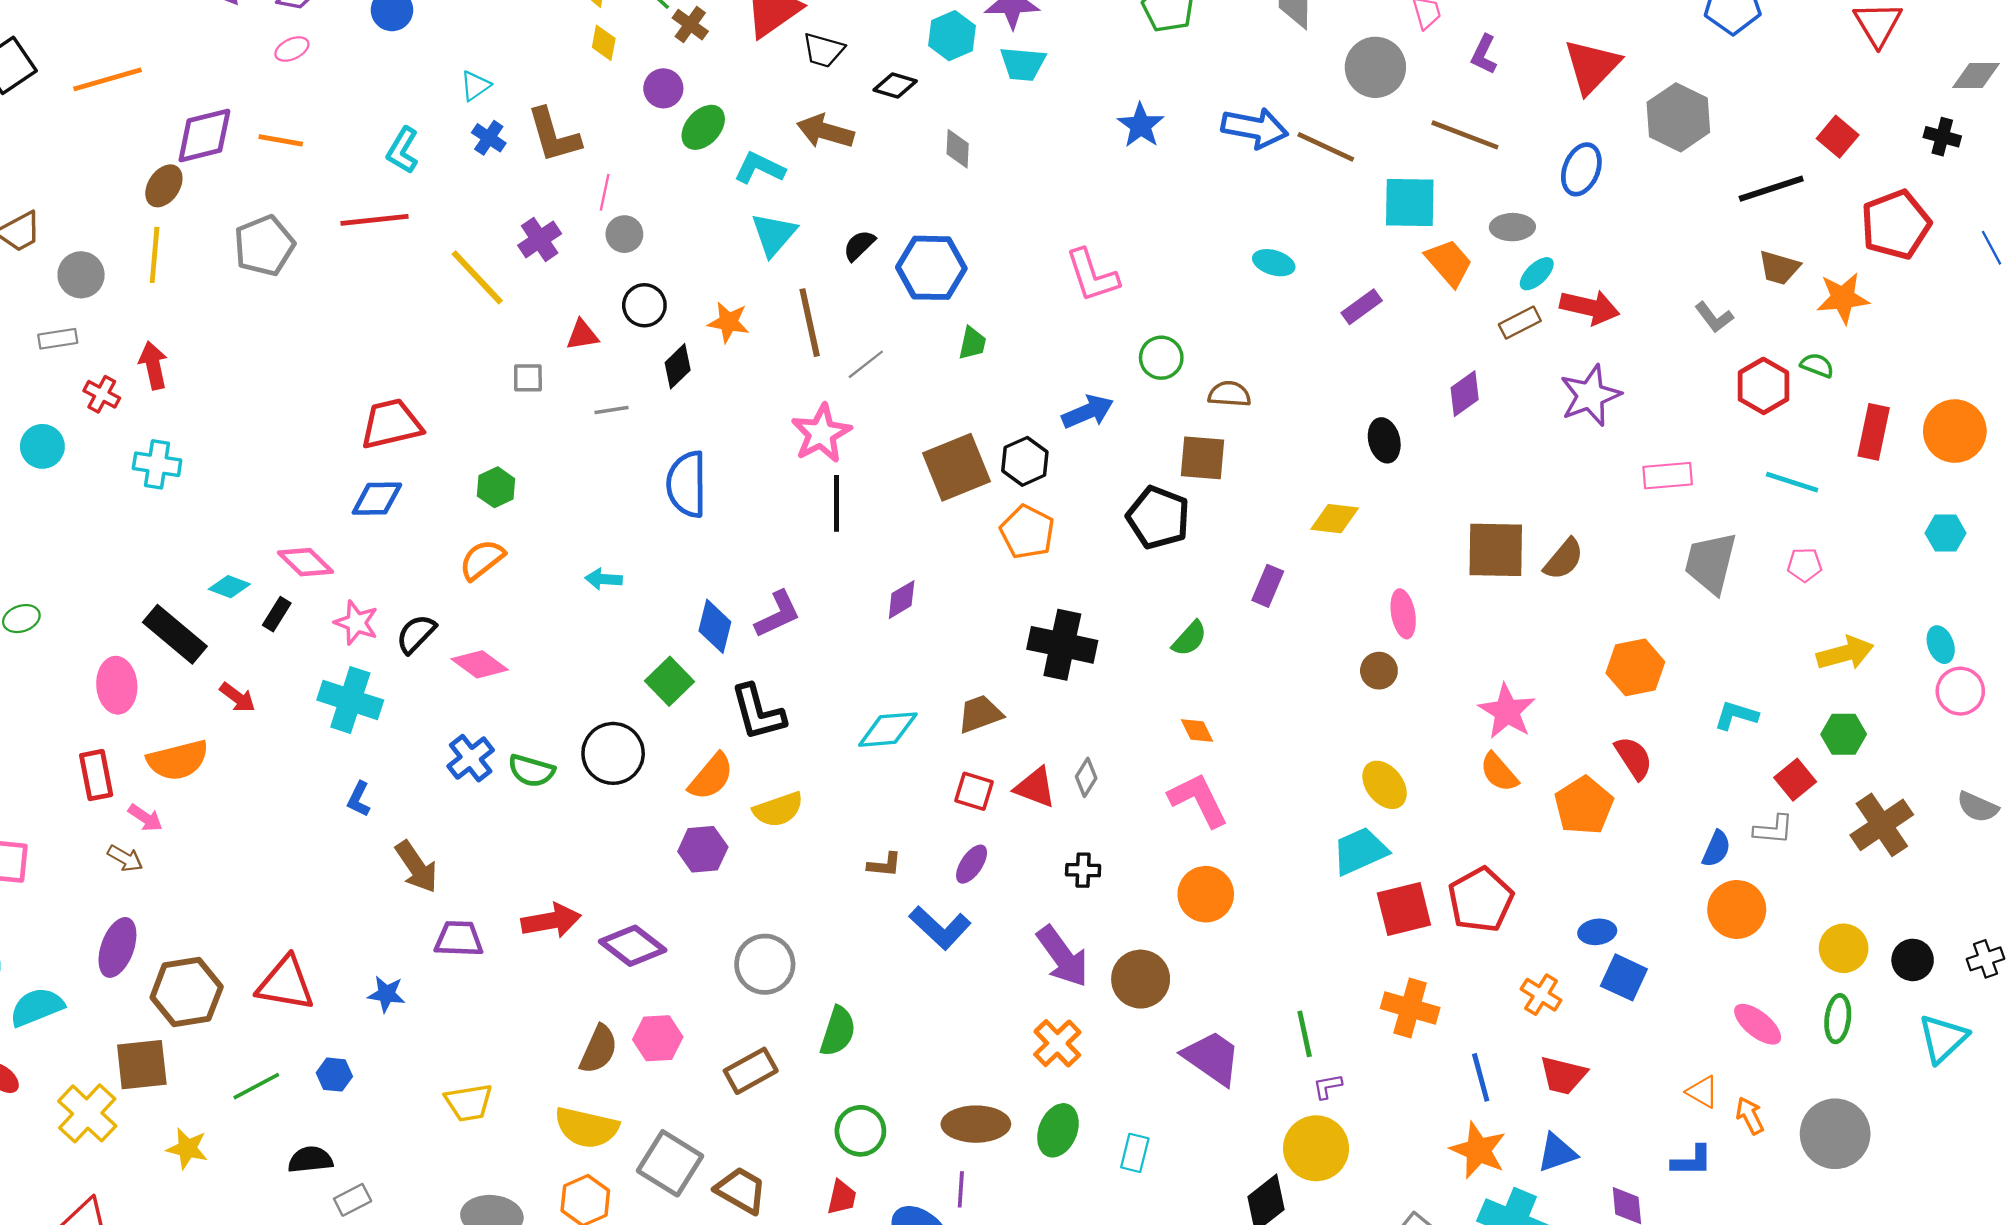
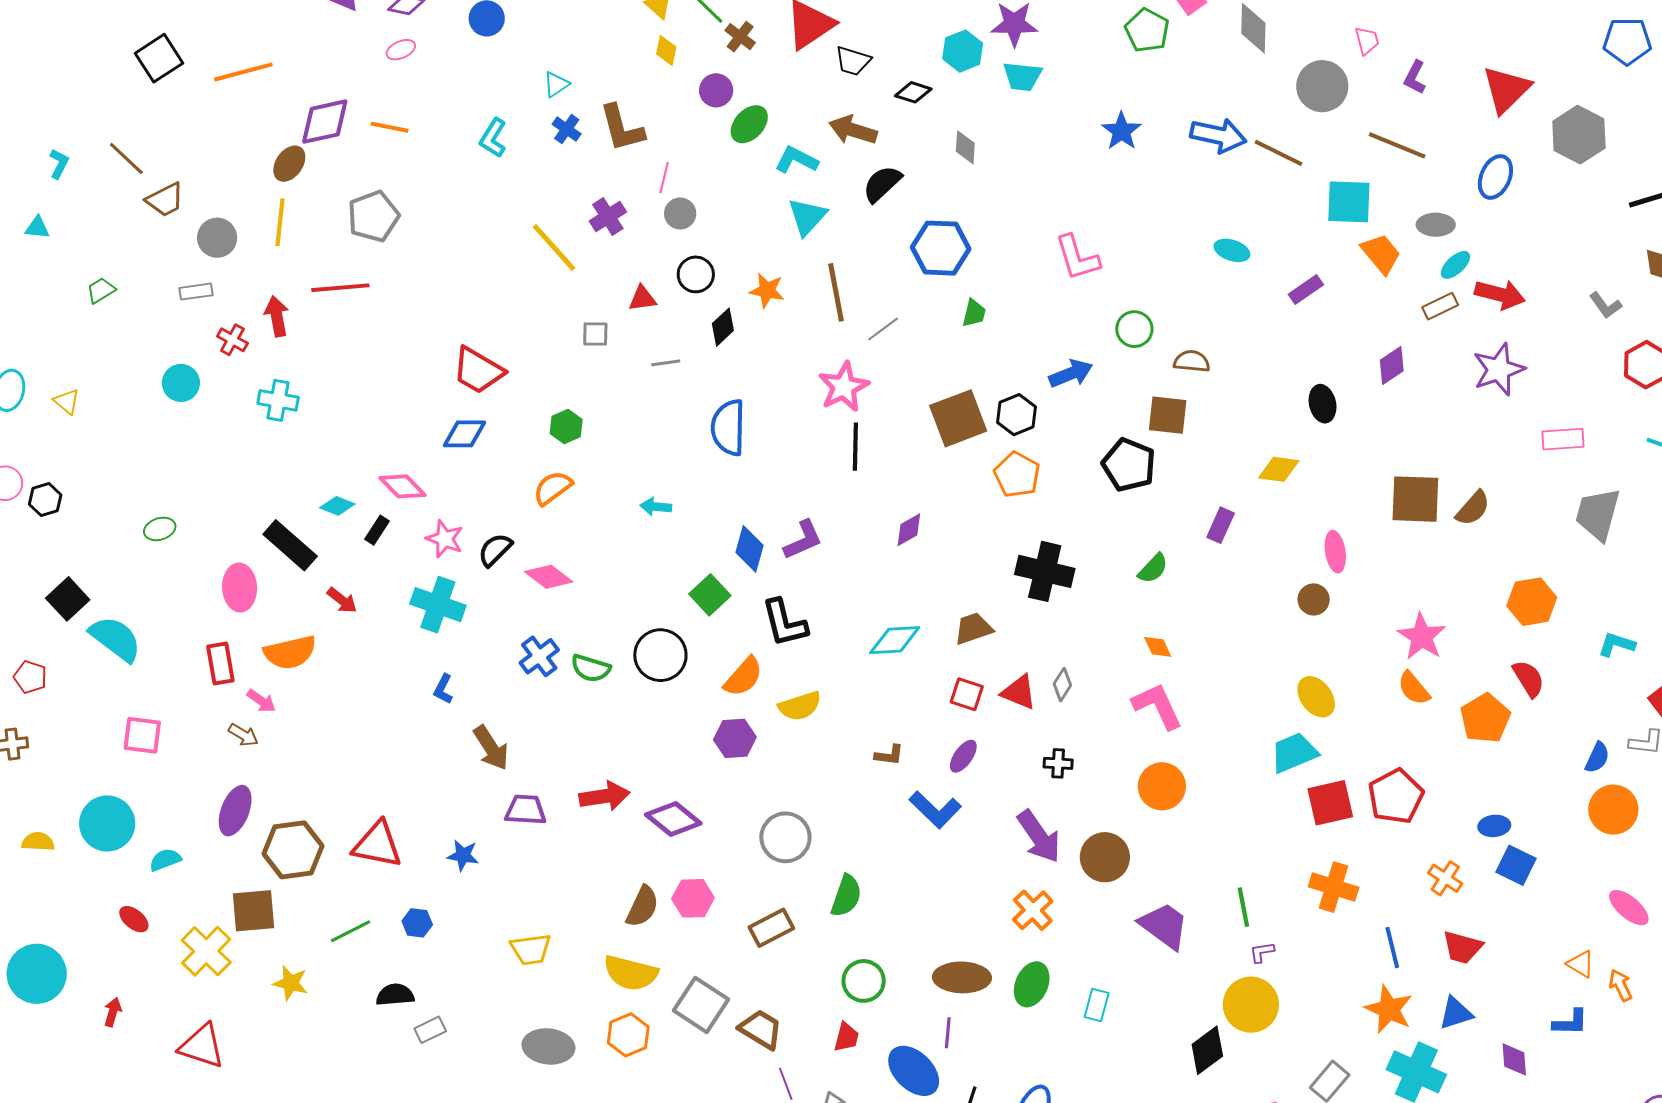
red line: (374, 220) -> (340, 288), moved
black semicircle: (859, 245) -> (882, 184), moved, size x1.4
red trapezoid: (391, 424) -> (478, 370), turned -138
cyan semicircle: (37, 1007) -> (165, 860), size x0.7

